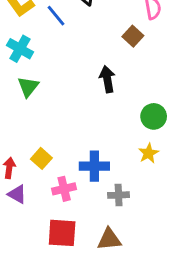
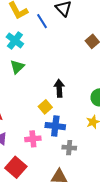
black arrow: (107, 79) -> (59, 88), moved
yellow square: (41, 158) -> (45, 107), moved
red square: (62, 233) -> (16, 167), moved, turned 30

